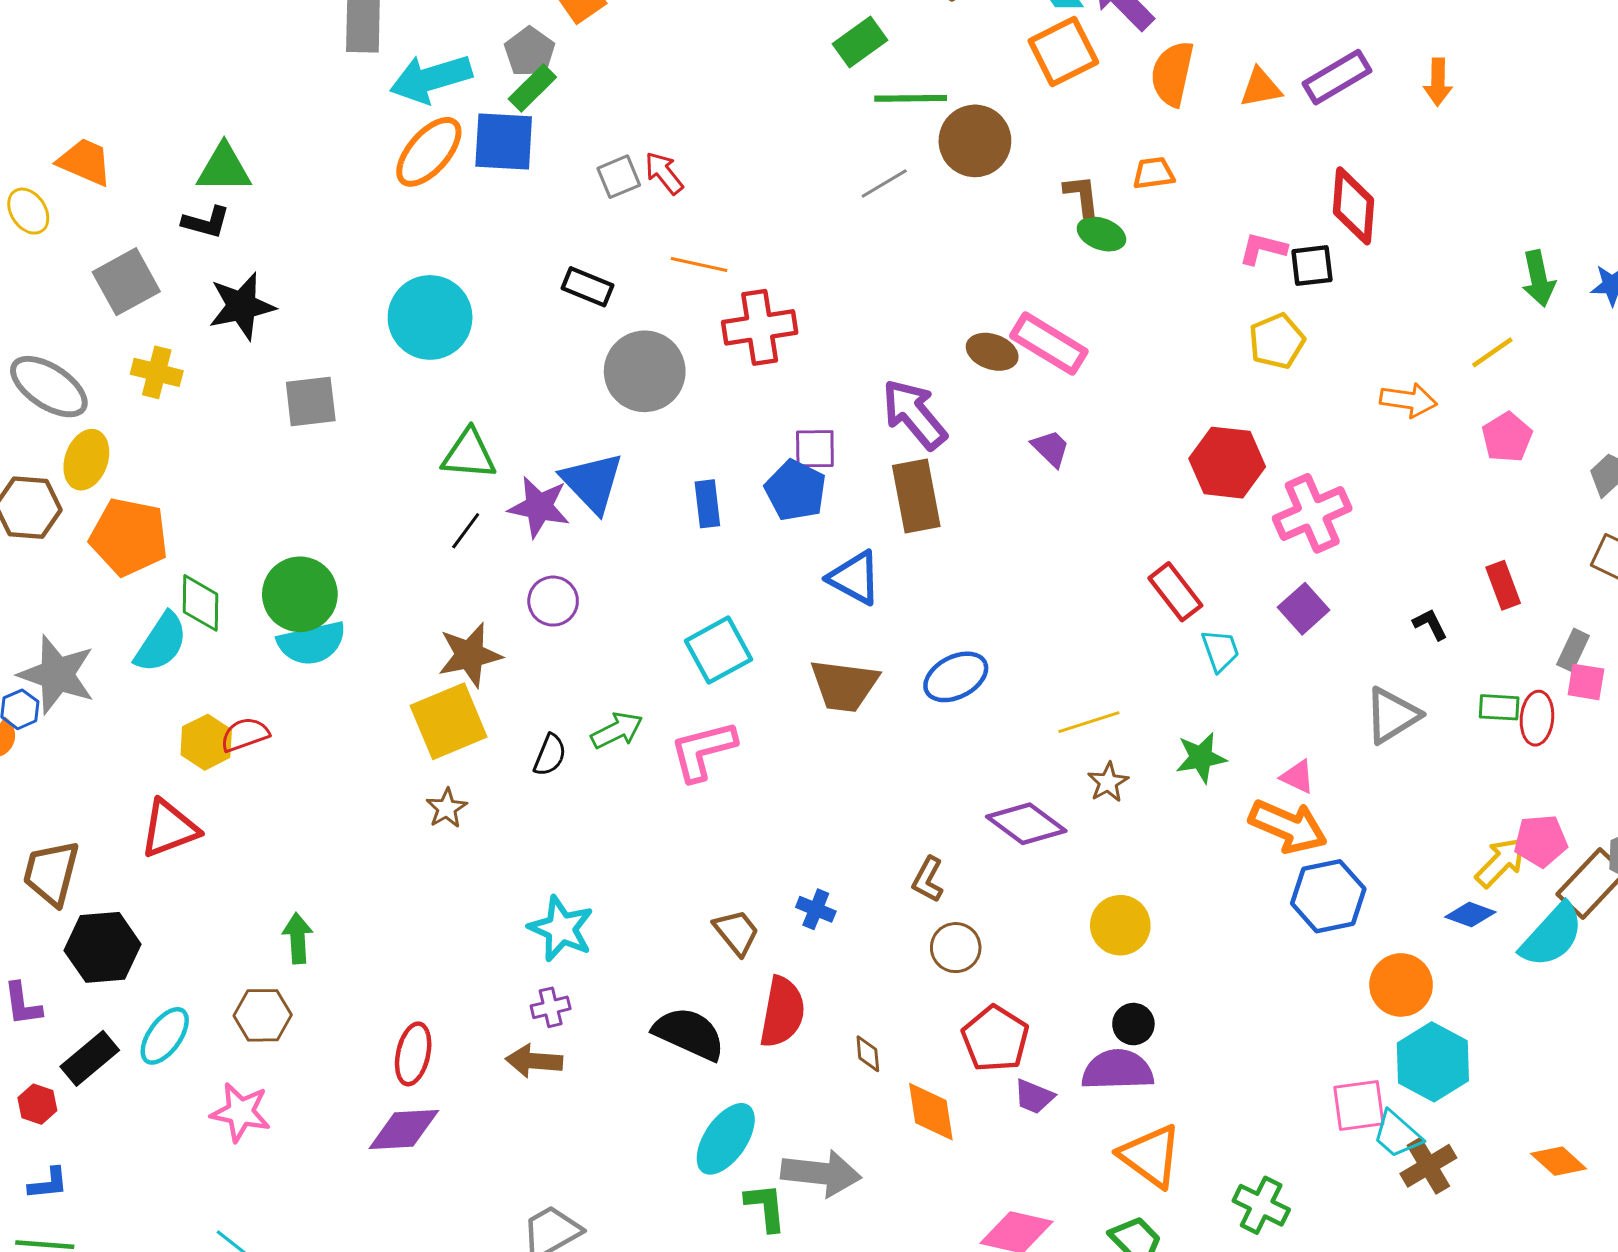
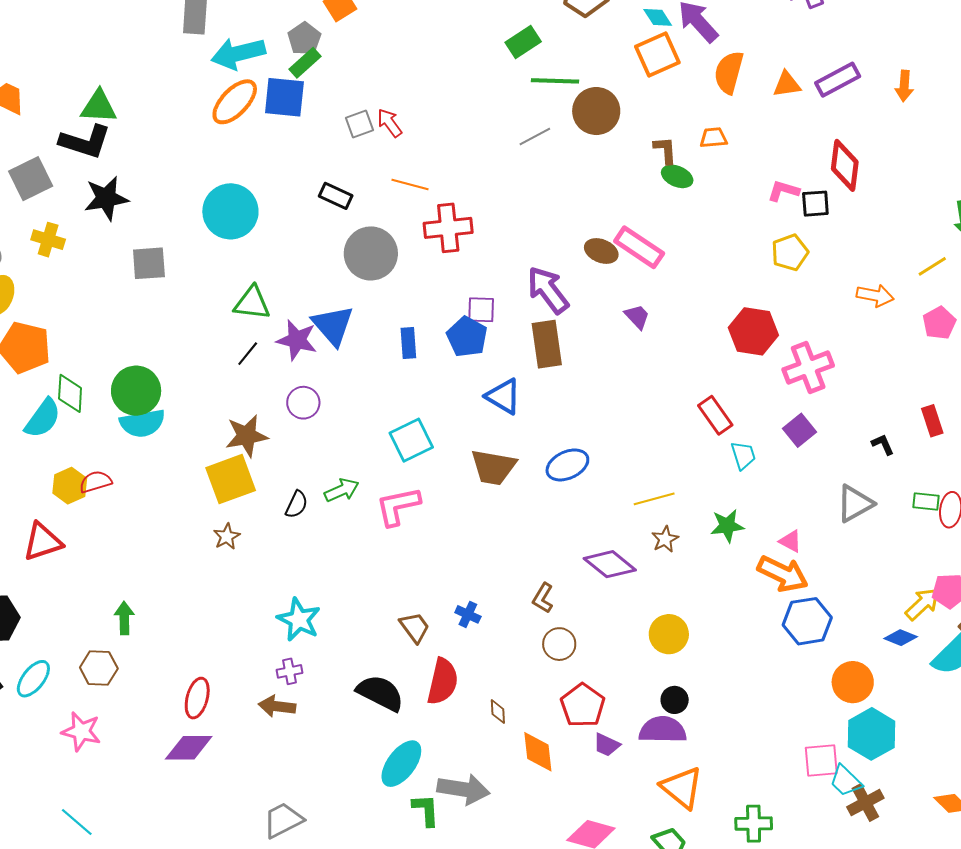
black L-shape: (206, 222) -> (85, 142), size x1.6
green cross: (1261, 1205) -> (754, 824), turned -30

